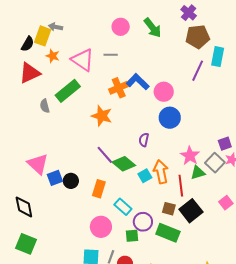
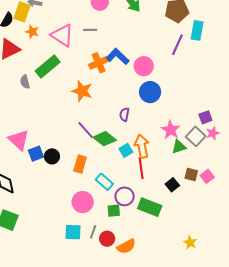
red line: (181, 186) -> (141, 168), moved
brown square: (169, 209) -> (191, 175), moved
black square: (191, 211) -> (172, 185), size x0.6

